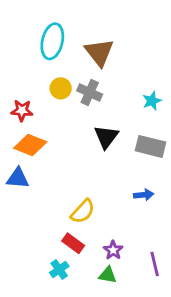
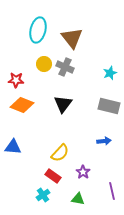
black triangle: (106, 137) -> (63, 104), moved
blue triangle: (18, 178) -> (13, 147), moved
purple star: (113, 250) -> (83, 172), moved

